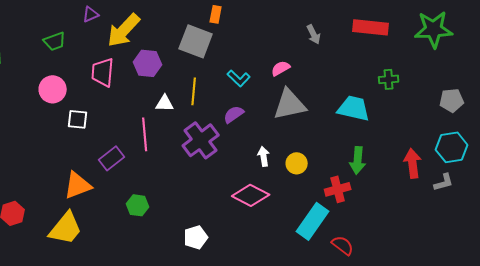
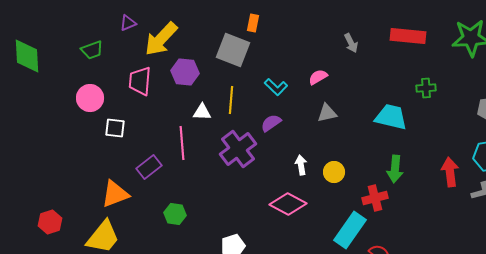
gray triangle: (290, 104) -> (327, 113), size x0.6

